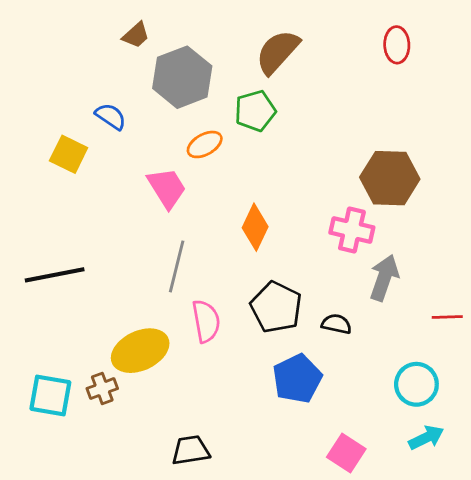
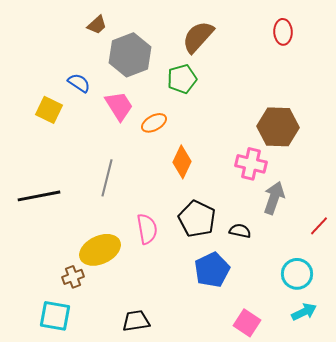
orange ellipse: (205, 144) -> (154, 123), moved
pink trapezoid: (167, 188) -> (119, 106), moved
gray line: (177, 266) -> (107, 178), moved
red line: (447, 317) -> (319, 226), turned -45
cyan square: (50, 396) -> (55, 316), moved

